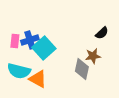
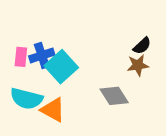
brown star: (93, 56) -> (138, 65), moved
gray diamond: (82, 69) -> (114, 96), turned -45

